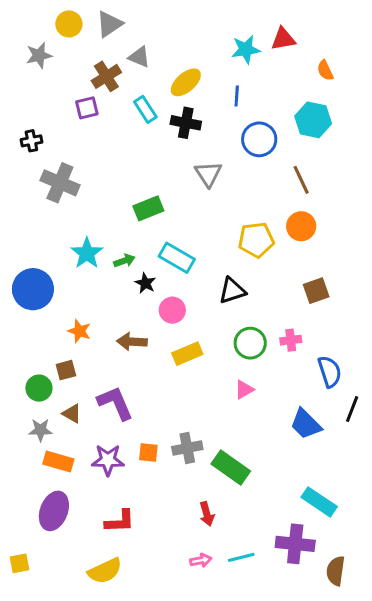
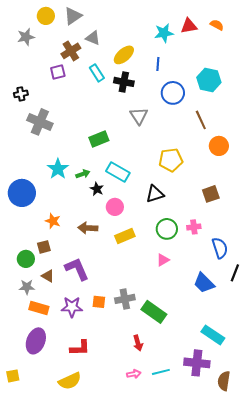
orange semicircle: (325, 70) -> (217, 25), moved, turned 144
orange circle: (301, 226) -> (219, 146), moved

